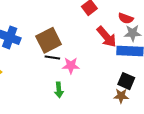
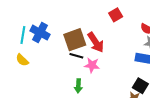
red arrow: (107, 37) -> (96, 42), moved

